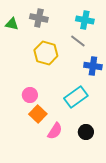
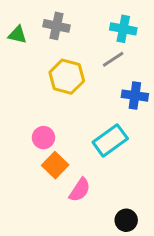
gray line: (78, 41) -> (113, 59), turned -70
black circle: (86, 132) -> (126, 220), moved

